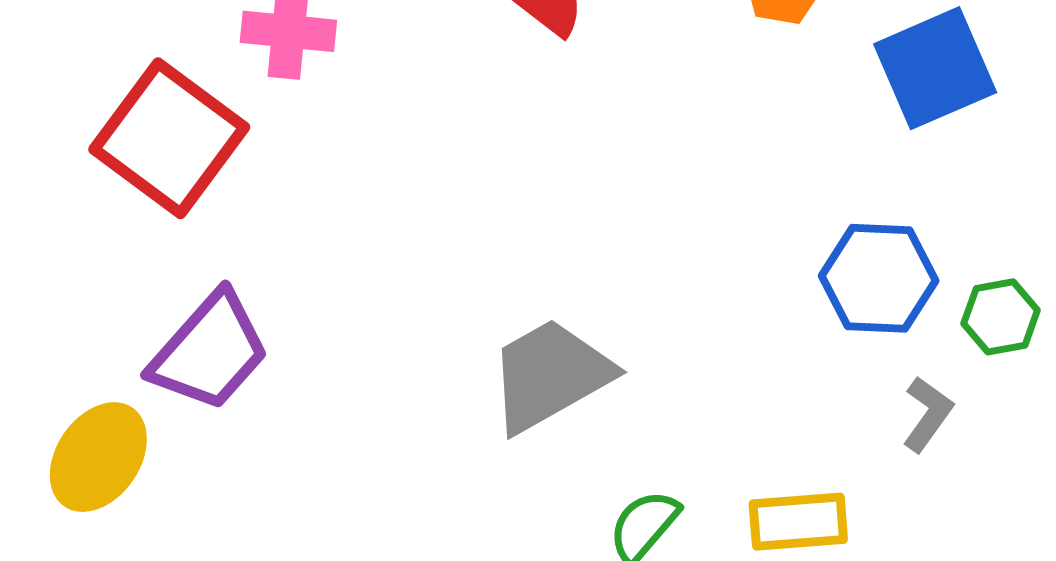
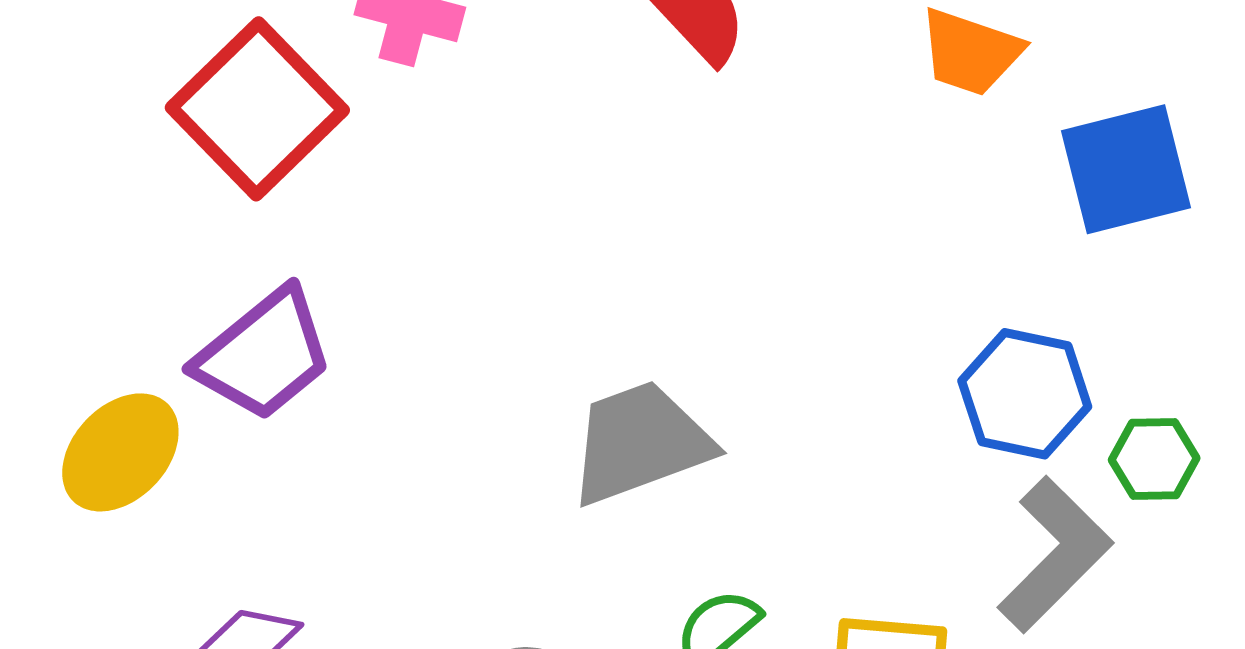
gray L-shape: (927, 414) -> (1055, 554), size x1.8

